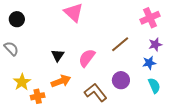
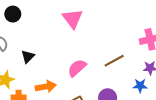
black triangle: (58, 55) -> (28, 57), moved

